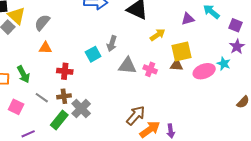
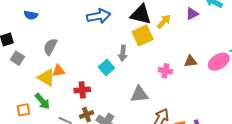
yellow triangle: (17, 16) -> (46, 78), moved
yellow arrow: (158, 35) -> (164, 22), moved
yellow square: (181, 52) -> (143, 35), moved
gray triangle: (127, 66) -> (139, 94), moved

